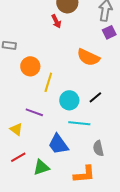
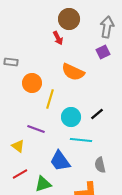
purple square: (109, 32) -> (103, 52), moved
orange semicircle: (88, 57) -> (73, 72), moved

